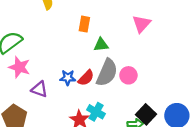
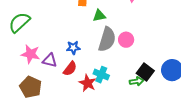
pink star: (19, 67) -> (30, 54), moved
red semicircle: (86, 78) -> (70, 69), moved

